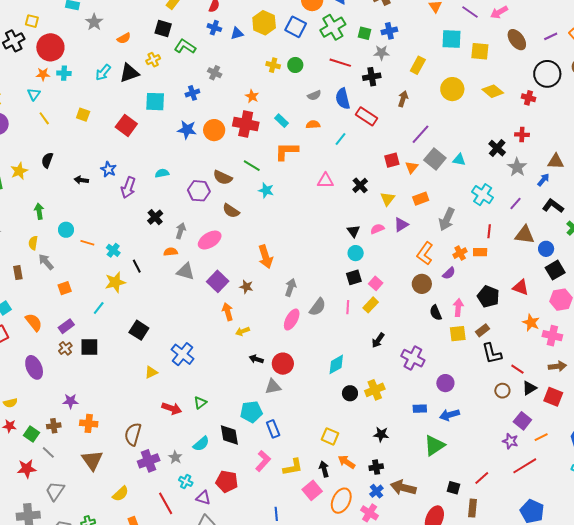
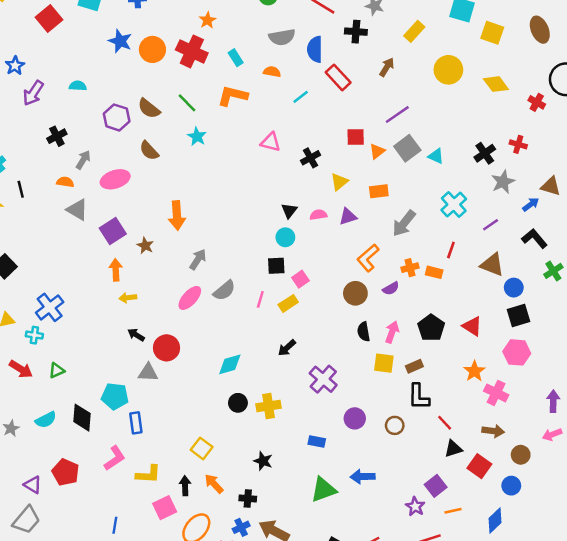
gray semicircle: (314, 95) -> (282, 37), size x1.5
brown circle: (502, 391) -> (395, 425), moved
blue arrow: (450, 415) -> (363, 477), moved
cyan cross: (186, 481) -> (34, 335), moved, turned -32

